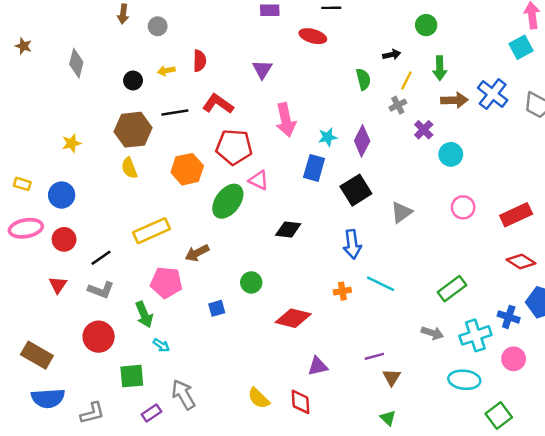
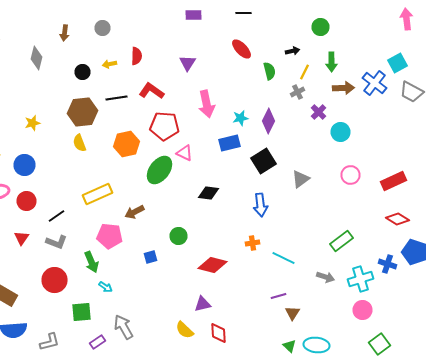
brown arrow: (123, 14) -> (64, 33), moved
red ellipse: (313, 36) -> (242, 49), moved, turned 30
cyan square: (521, 47) -> (398, 63), moved
blue rectangle: (314, 168) -> (230, 143), turned 60
cyan line: (381, 284) -> (284, 258), moved
pink circle: (514, 359) -> (362, 310), moved
purple triangle: (318, 366) -> (202, 304), moved
cyan ellipse: (464, 380) -> (316, 345), moved

